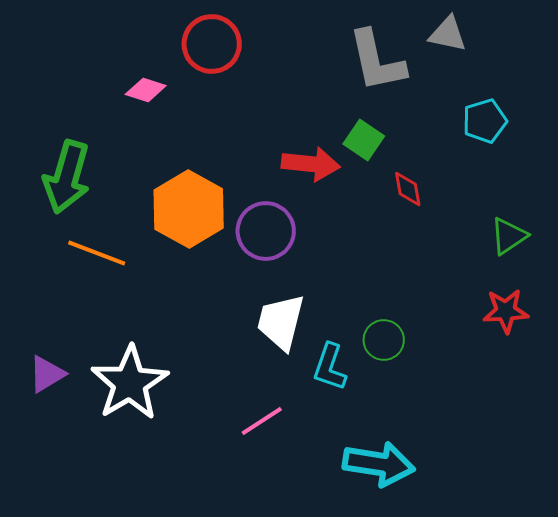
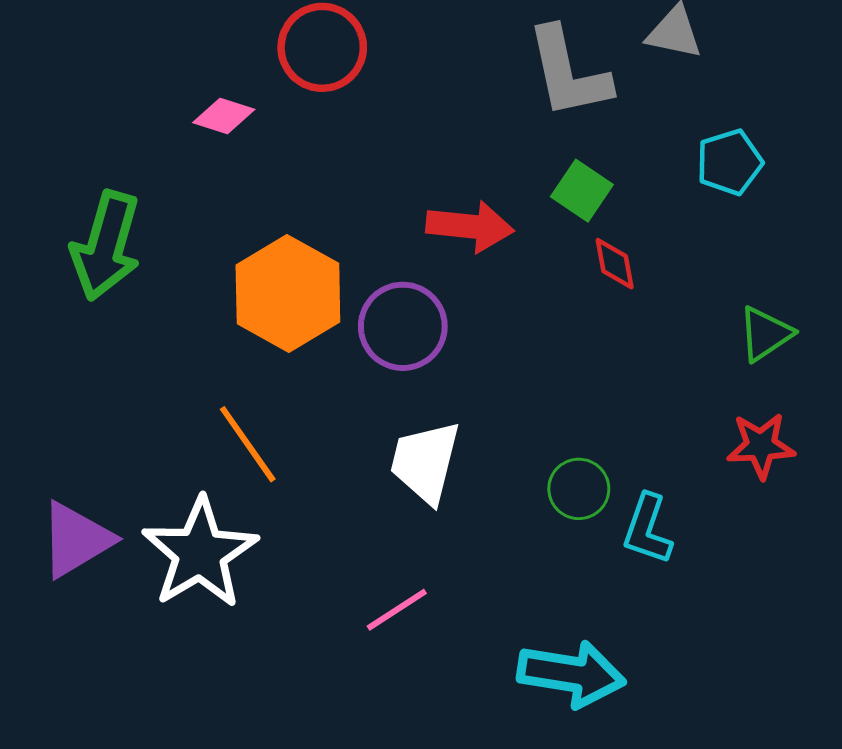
green square: (364, 140) -> (582, 191), moved
orange line: (97, 253) -> (248, 444), moved, turned 34
cyan L-shape: (330, 367) -> (647, 529), moved
purple triangle: (47, 374) -> (76, 540), size x1.4

